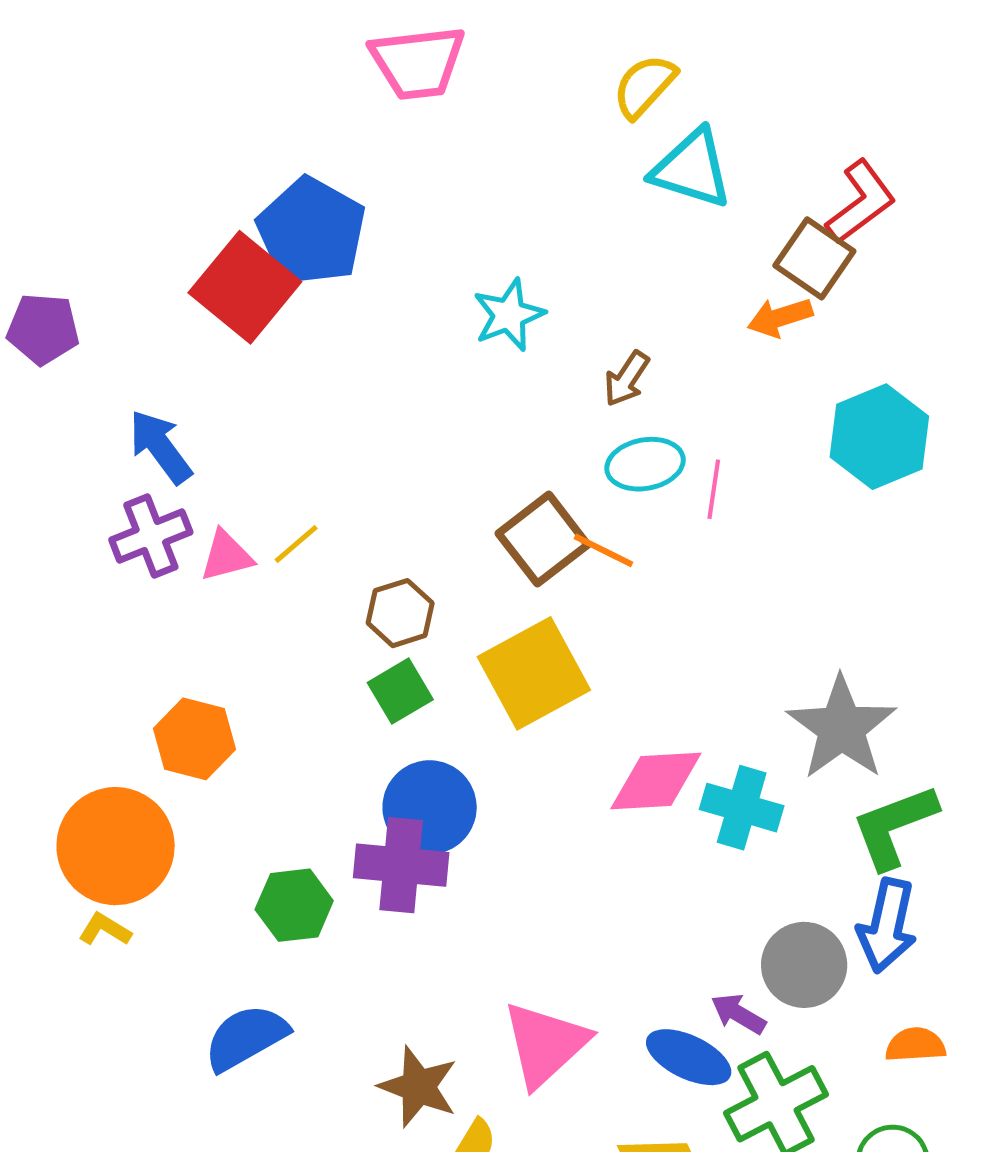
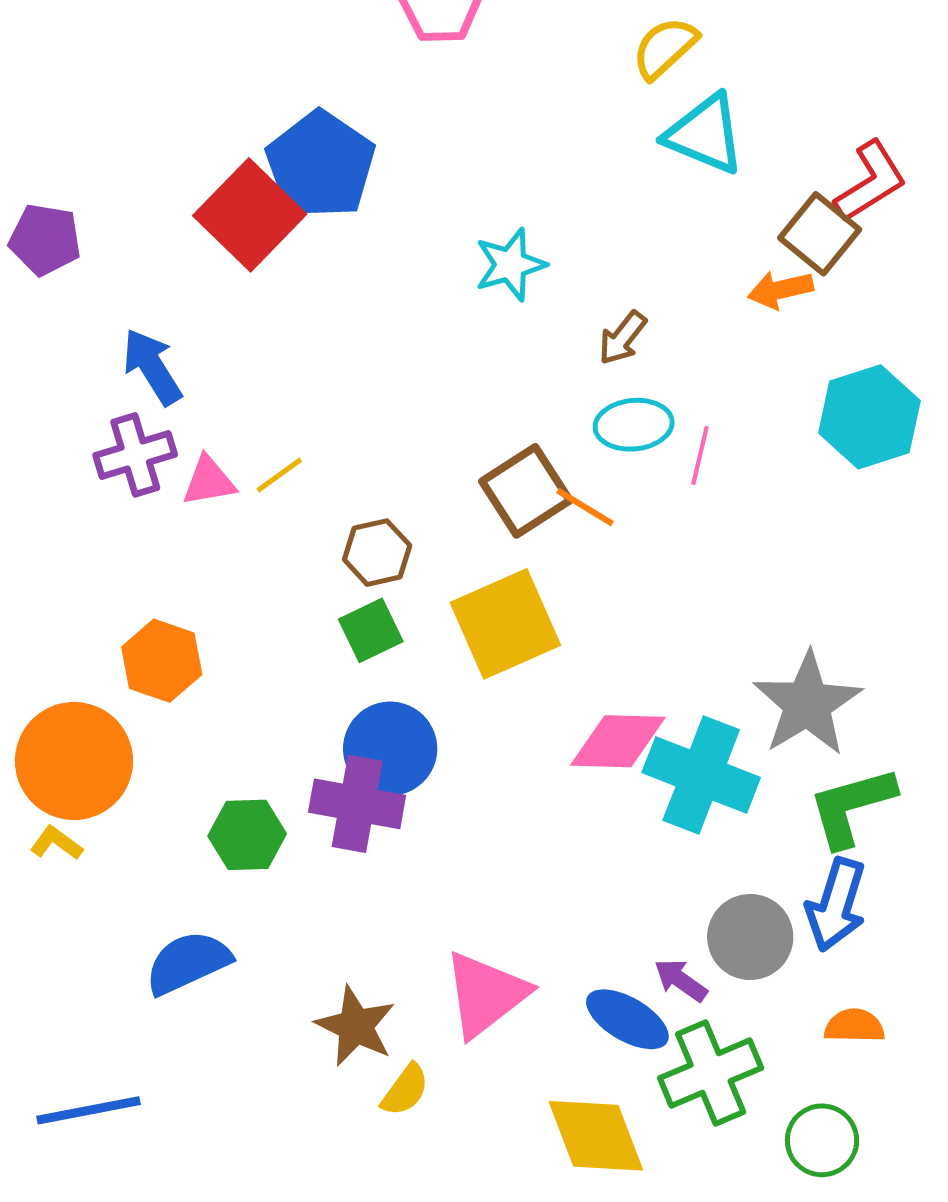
cyan cross: (742, 808) -> (701, 775), size x1.4

